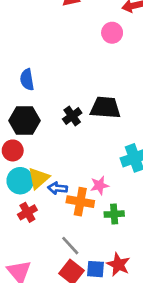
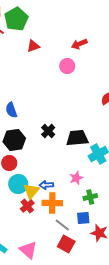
black trapezoid: (105, 108) -> (77, 138), moved
yellow triangle: (39, 178) -> (31, 191), moved
orange cross: (80, 202) -> (52, 203), moved
blue square: (95, 269) -> (83, 218), moved

